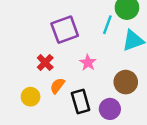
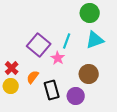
cyan line: (107, 25) -> (67, 41), moved
purple square: (65, 30) -> (39, 45), moved, turned -30
red cross: (45, 63) -> (12, 68), moved

